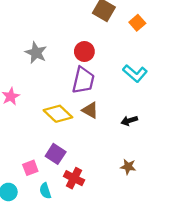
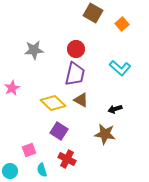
gray star: (36, 53) -> (34, 50), turned -30
purple square: (56, 154) -> (59, 131), moved
brown star: (128, 167) -> (105, 134), moved, size x1.5

